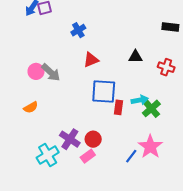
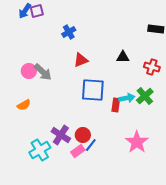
red rectangle: (119, 107) -> (116, 105), moved
green cross: (151, 108) -> (145, 96), moved
blue line: (131, 156) -> (91, 145), moved

